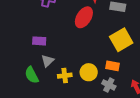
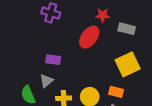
purple rectangle: (39, 41) -> (53, 60), moved

